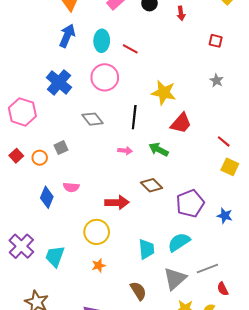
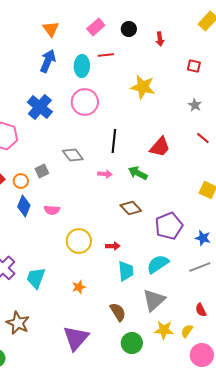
red line: (130, 49) -> (106, 55), moved, turned -35
yellow star: (164, 93) -> (143, 87), moved
gray diamond: (93, 119) -> (73, 155), moved
red line: (224, 141) -> (203, 138), moved
blue diamond: (47, 197) -> (24, 206), moved
red arrow: (117, 202) -> (113, 246), moved, size x0.6
yellow circle: (97, 232) -> (79, 241), moved
gray line: (207, 269) -> (200, 267), moved

